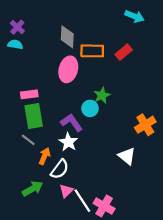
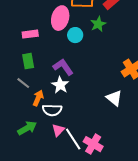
pink rectangle: (29, 94) -> (30, 34), moved
green star: (102, 95) -> (98, 24), moved
cyan circle: (90, 108) -> (75, 35), moved
green rectangle: (34, 116) -> (28, 61), size x0.7
white semicircle: (60, 169) -> (52, 110), turned 54

